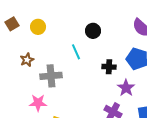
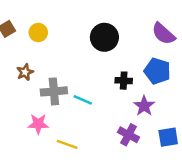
black circle: (93, 31) -> (104, 37), size x1.5
cyan line: (76, 52) -> (83, 100), moved, turned -42

